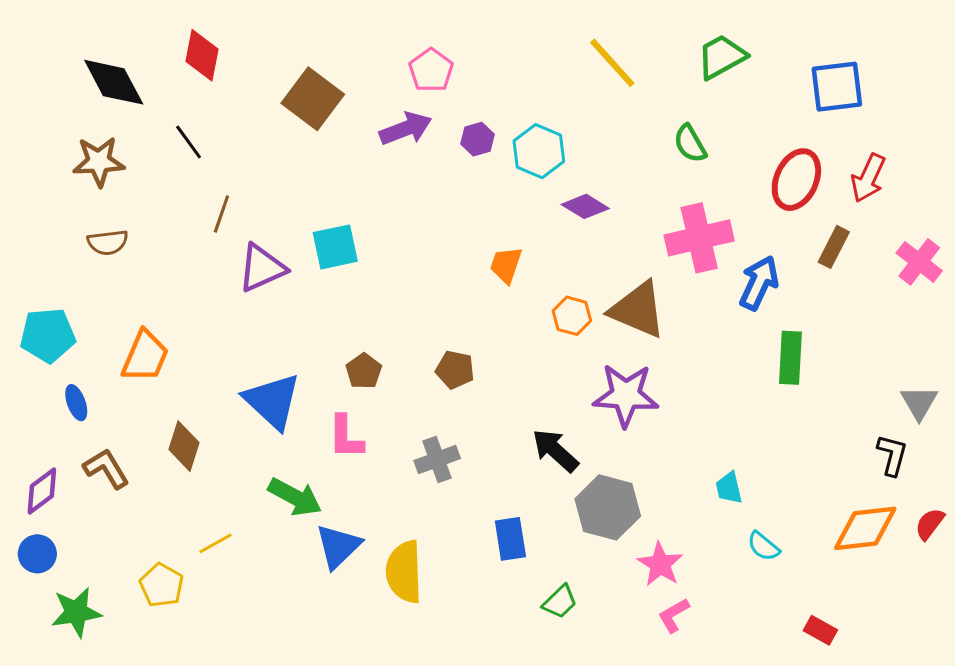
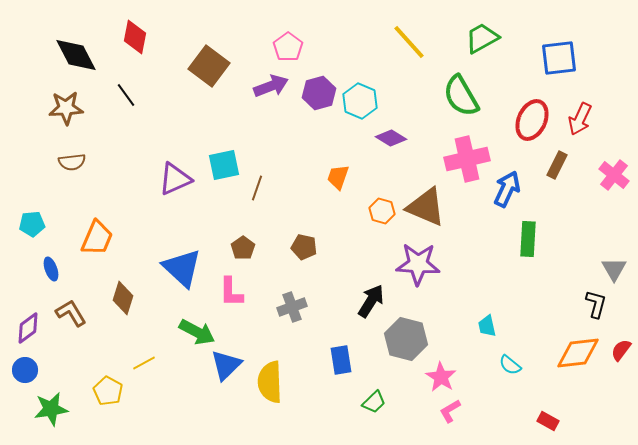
purple hexagon: (478, 139) -> (319, 93), size x1.5
green semicircle: (690, 144) -> (461, 96), size x1.6
brown line: (221, 214) -> (257, 188), moved
cyan pentagon: (48, 335) -> (32, 224), size x0.7
black arrow: (555, 451) -> (371, 301), turned 80

